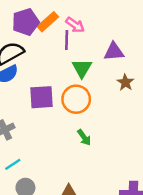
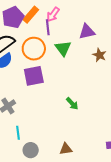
pink arrow: (75, 25) -> (53, 14), turned 98
orange circle: (76, 99) -> (34, 49), moved
cyan line: (13, 164) -> (18, 133), turned -56

